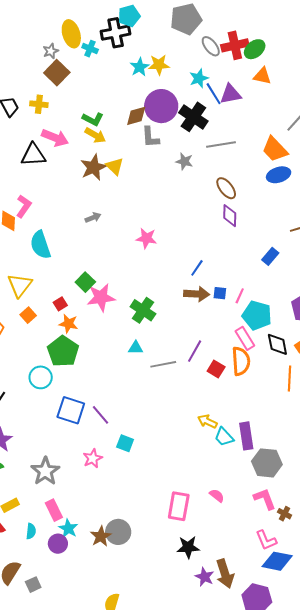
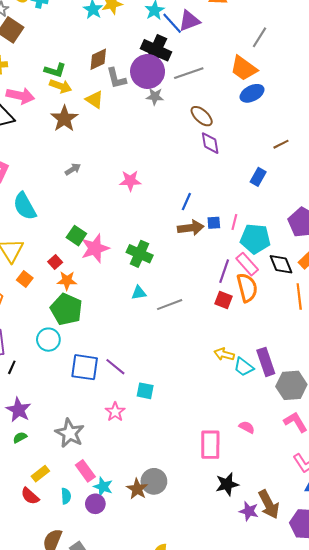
purple circle: (161, 106) -> (148, 71), moved
yellow triangle: (115, 166) -> (95, 100), moved
purple line: (195, 351) -> (224, 271), moved

